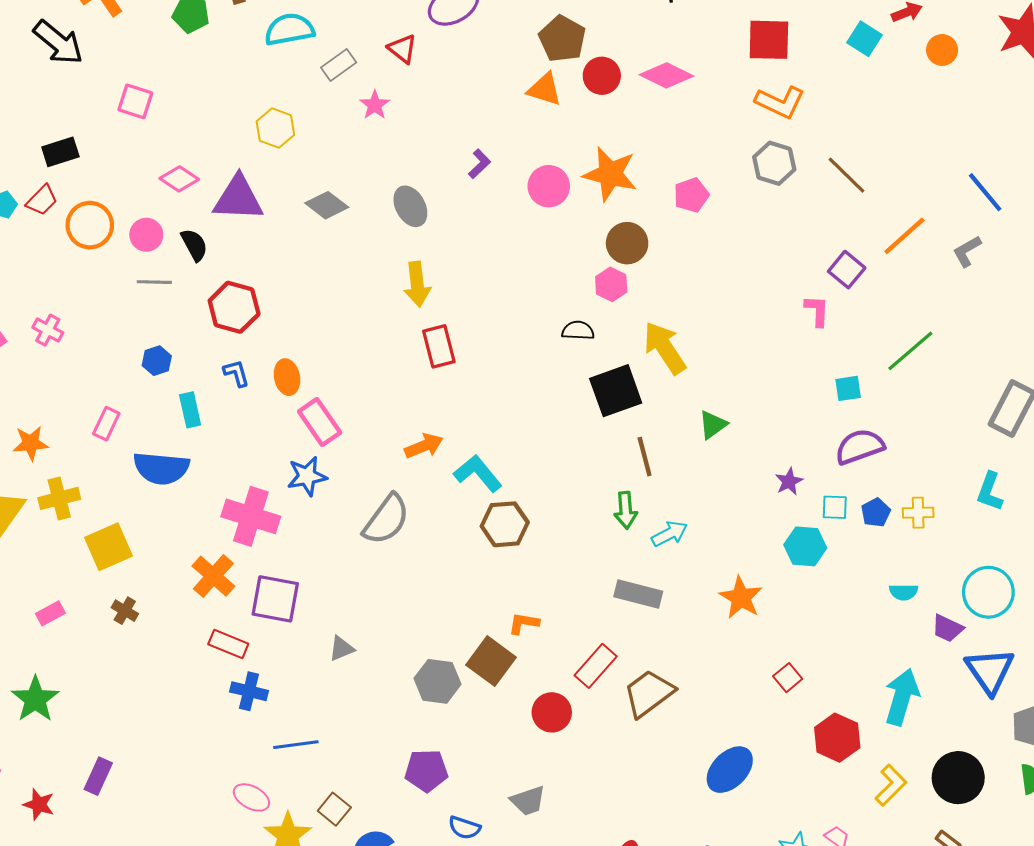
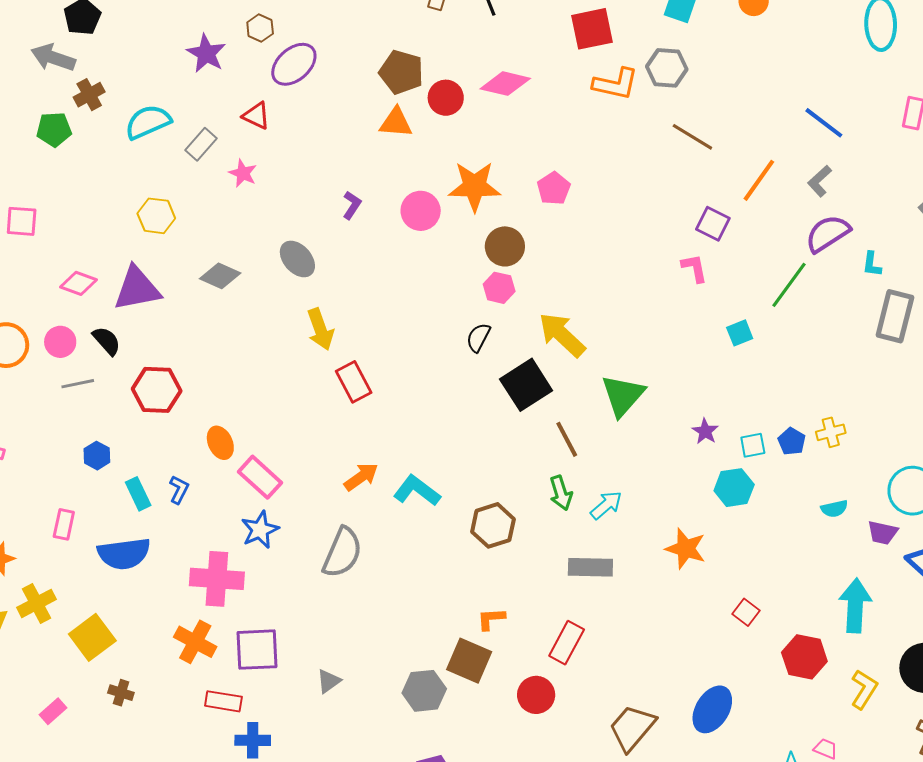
gray hexagon: (774, 163) -> (667, 68), moved
black semicircle: (578, 331) -> (478, 338), turned -52
blue L-shape: (236, 373) -> (179, 490), moved, turned 56
green triangle: (713, 425) -> (623, 395), size x1.6
purple semicircle: (860, 447) -> (828, 233), moved
cyan L-shape: (990, 492) -> (872, 264), moved, size x0.7
brown hexagon: (505, 524) -> (493, 525), moved
brown trapezoid: (649, 693) -> (632, 728), moved

